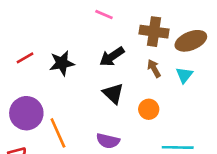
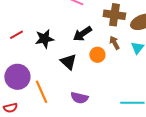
black triangle: (113, 93) -> (68, 62), moved
orange circle: (149, 109) -> (97, 55), moved

